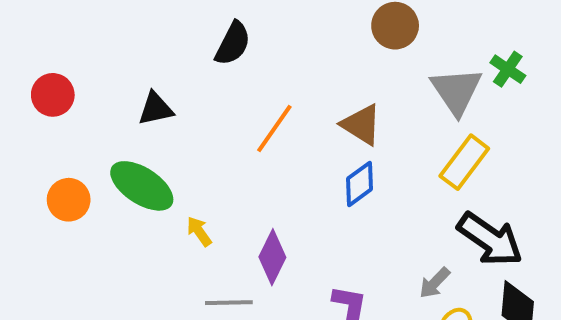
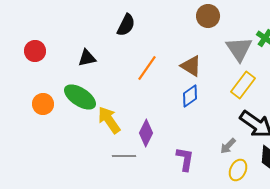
yellow arrow: (199, 231) -> (109, 120), size x1.8

